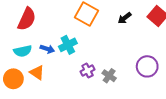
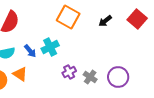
blue arrow: (47, 49) -> (30, 51), turned 32
purple circle: (147, 66) -> (118, 77), moved

